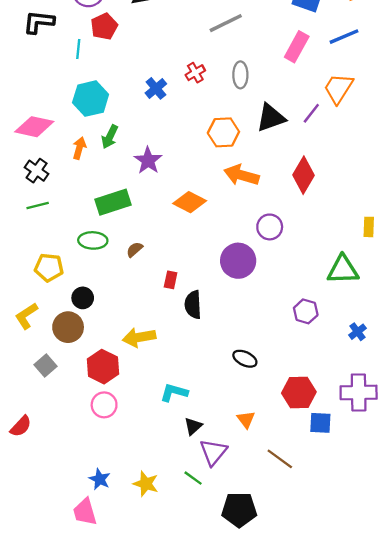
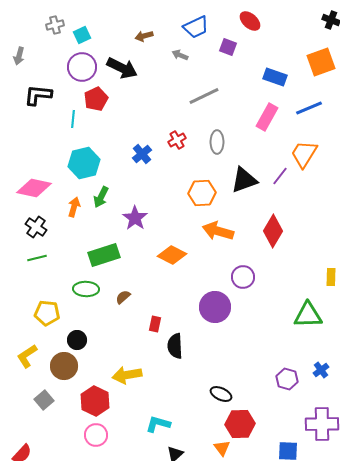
purple hexagon: (306, 311) -> (287, 379), moved
red hexagon: (299, 392) -> (240, 424), moved

